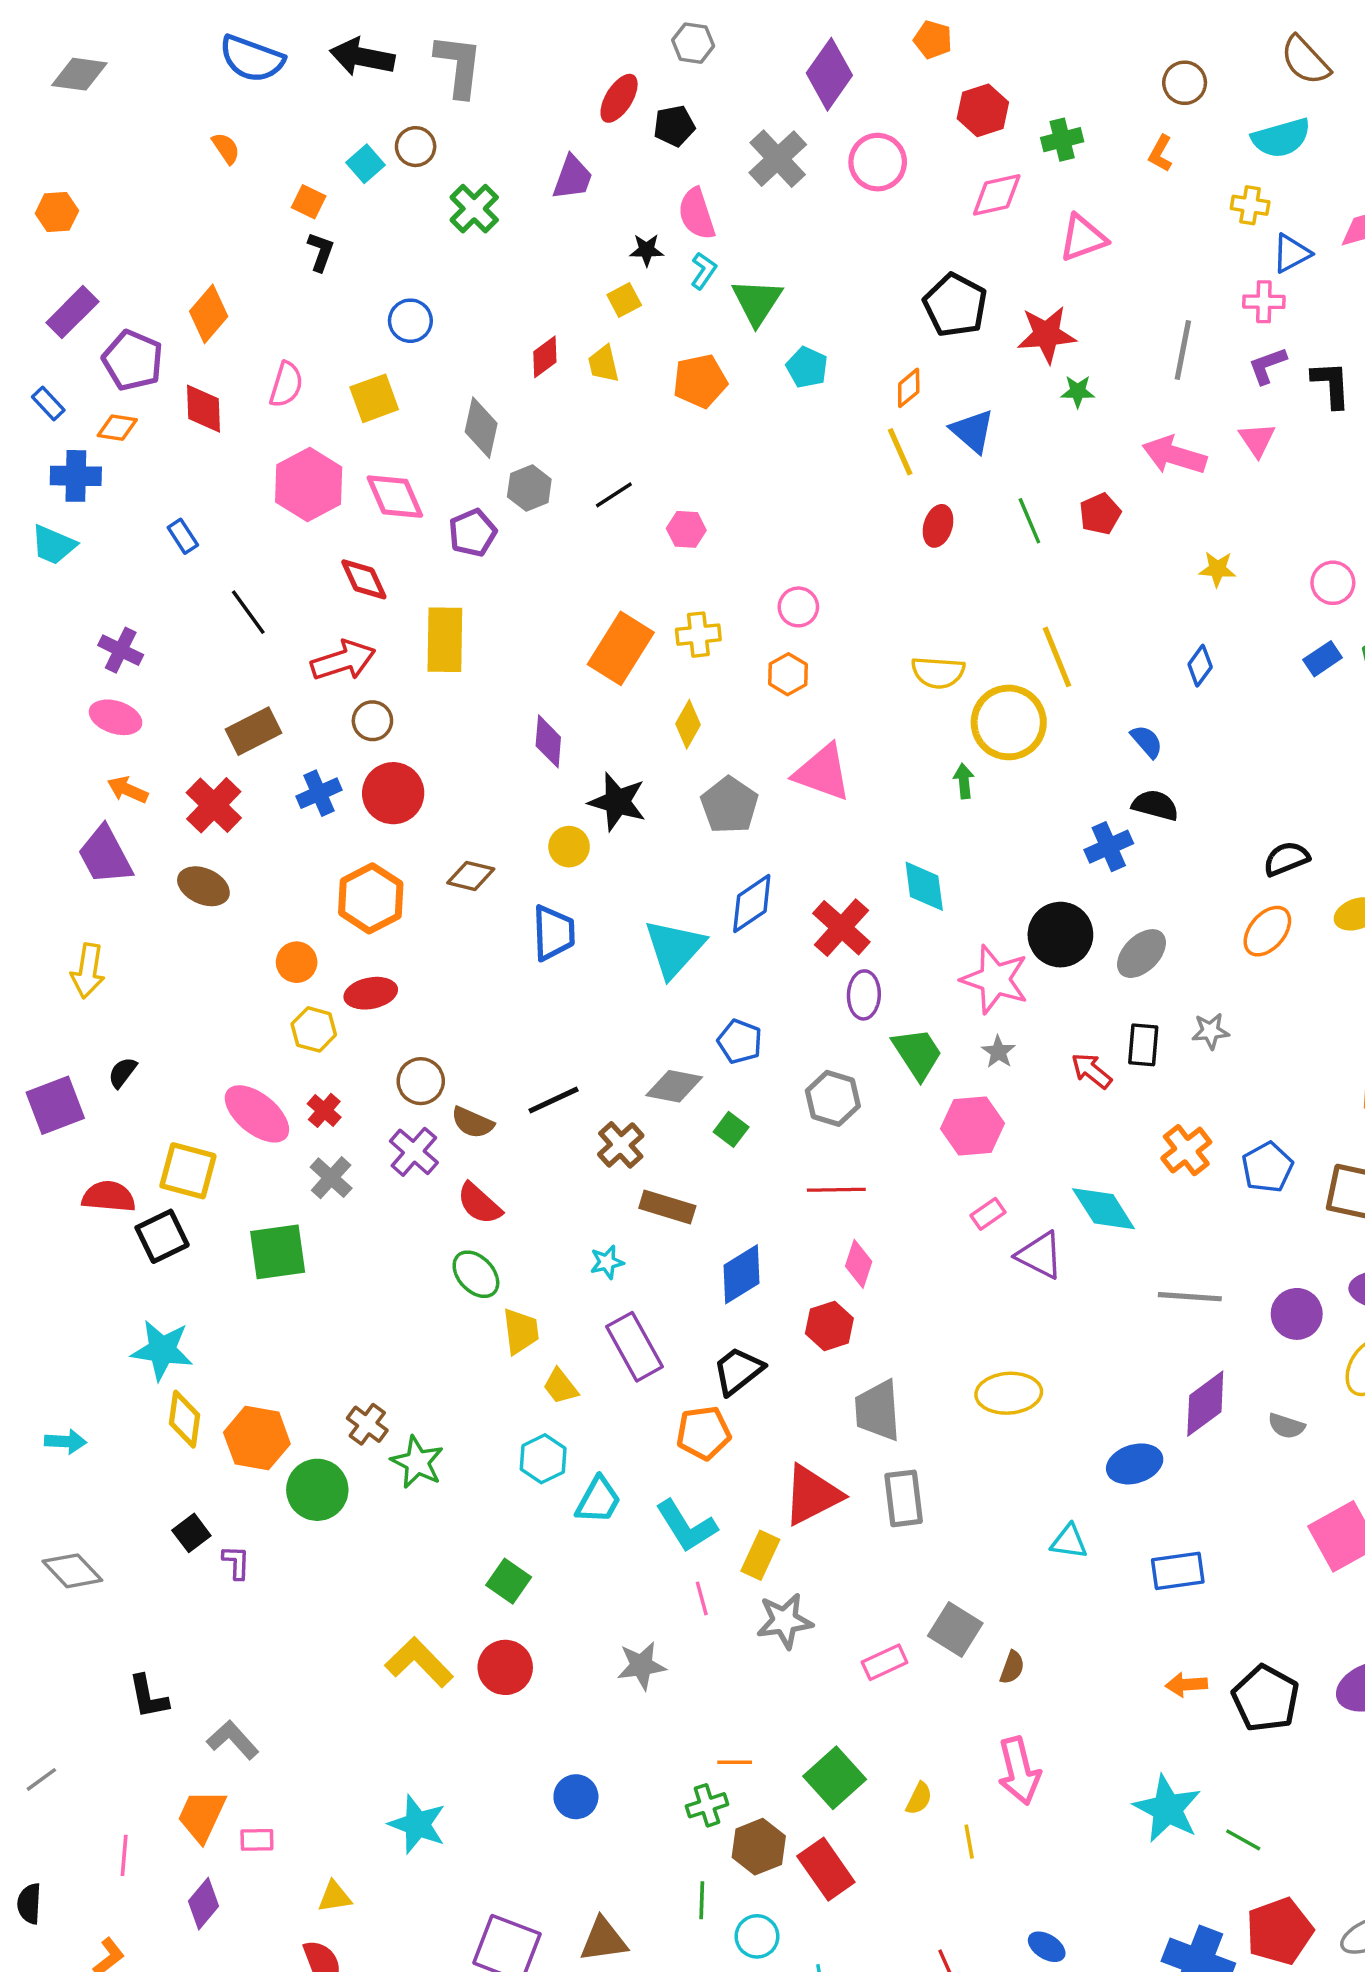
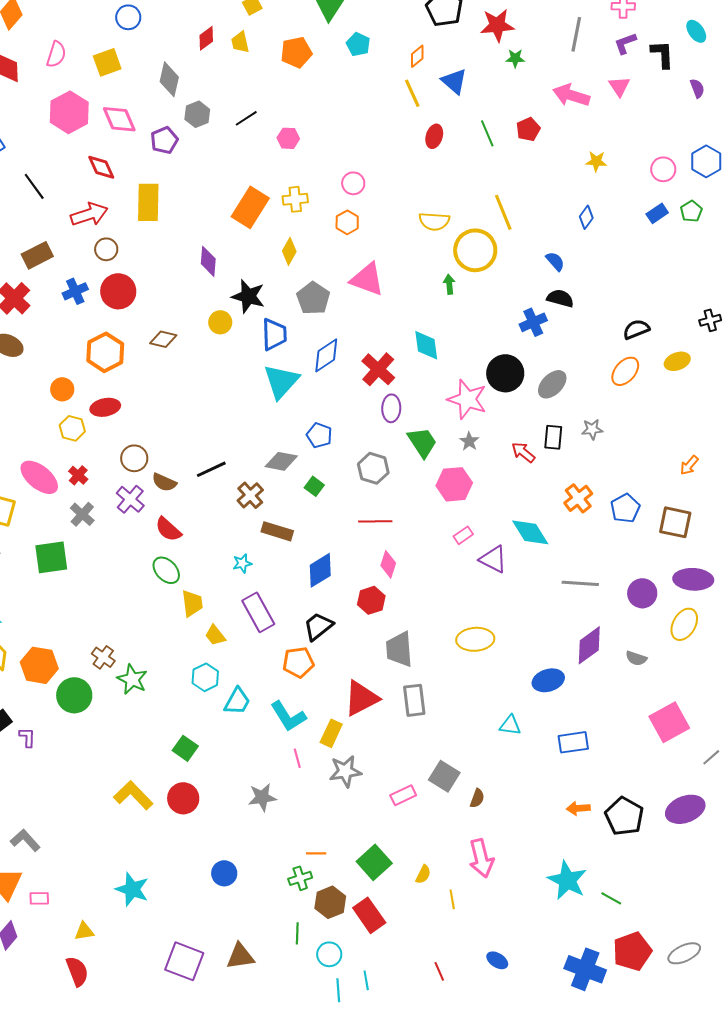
blue trapezoid: (554, 933) -> (274, 334), moved

